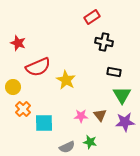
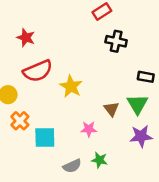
red star: (18, 43) -> (26, 38), moved
black rectangle: (114, 72) -> (146, 77), moved
brown triangle: (100, 115) -> (111, 109), moved

